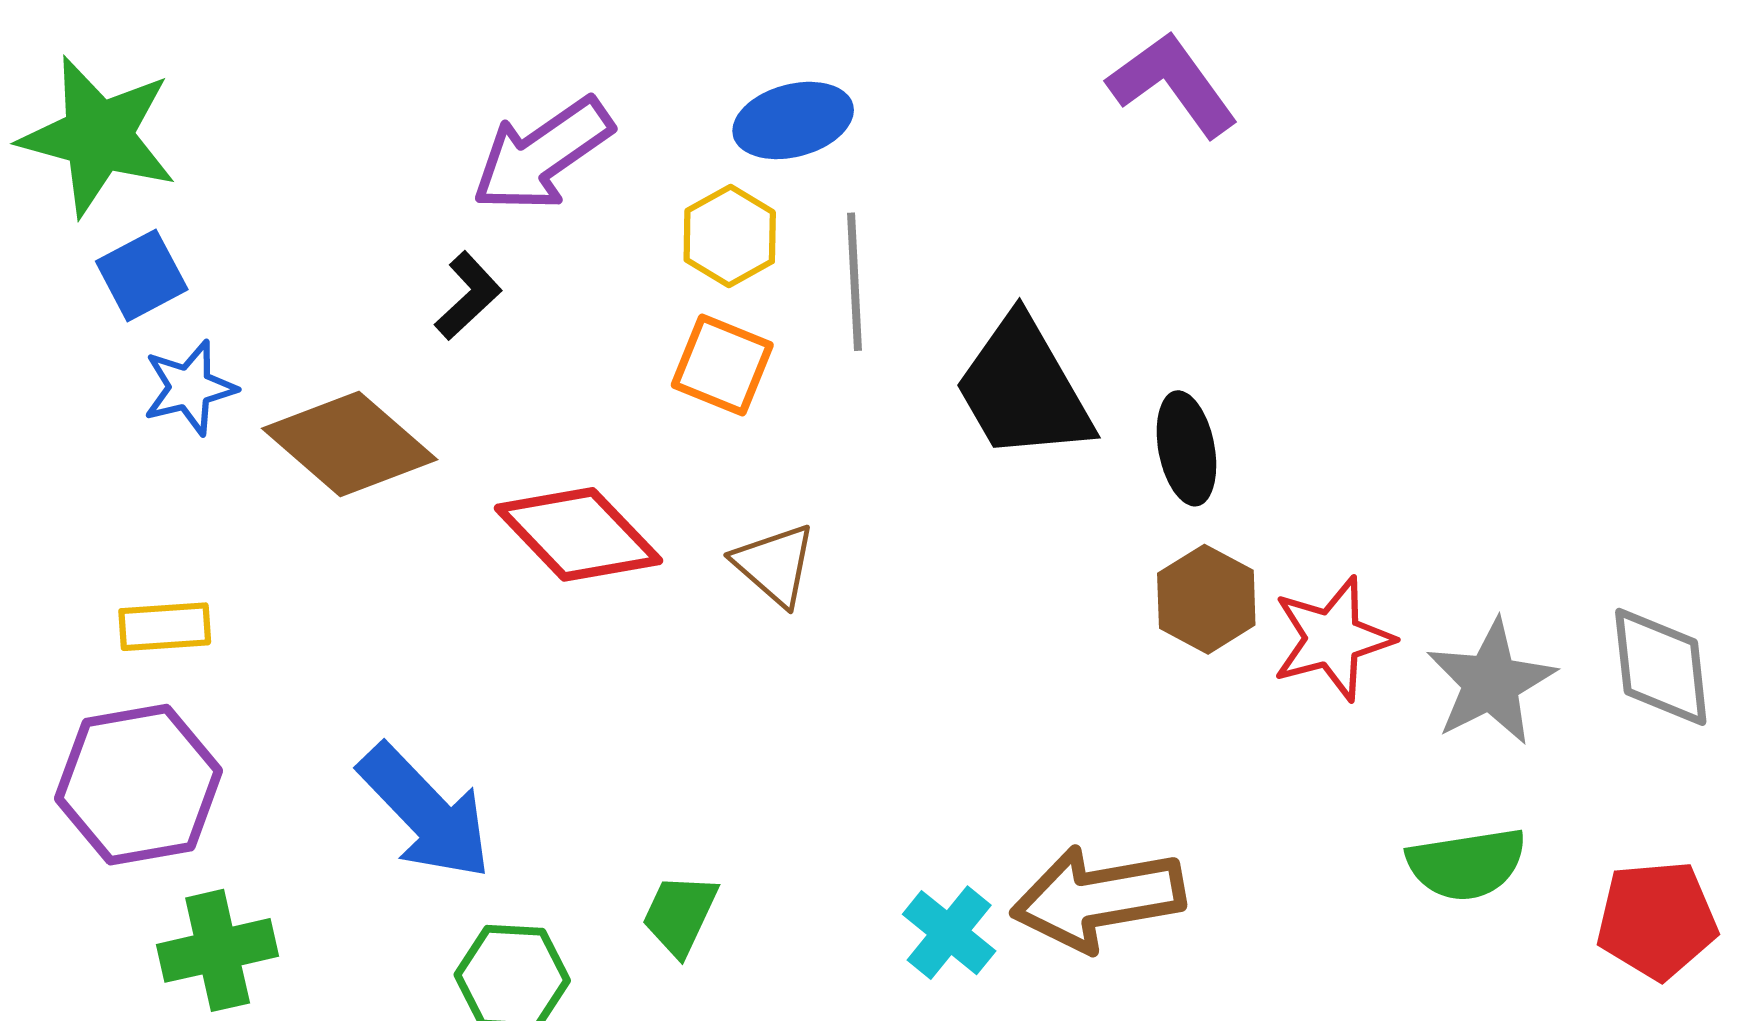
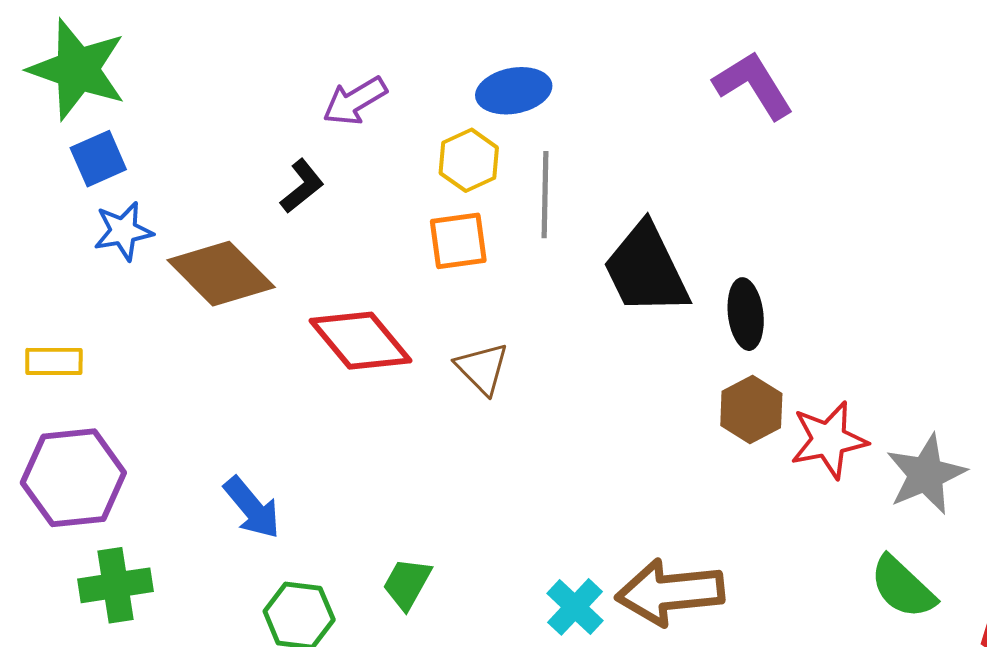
purple arrow: (542, 155) -> (355, 101), size x0.7
orange square: (722, 365) -> (458, 241), turned -34
yellow rectangle: (165, 627) -> (54, 361), moved
blue arrow: (425, 812) -> (252, 508), size x0.7
green semicircle: (1467, 864) -> (903, 587), turned 48

